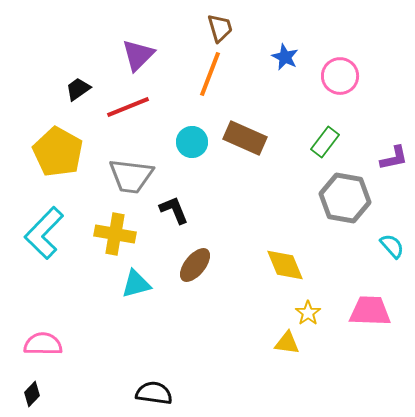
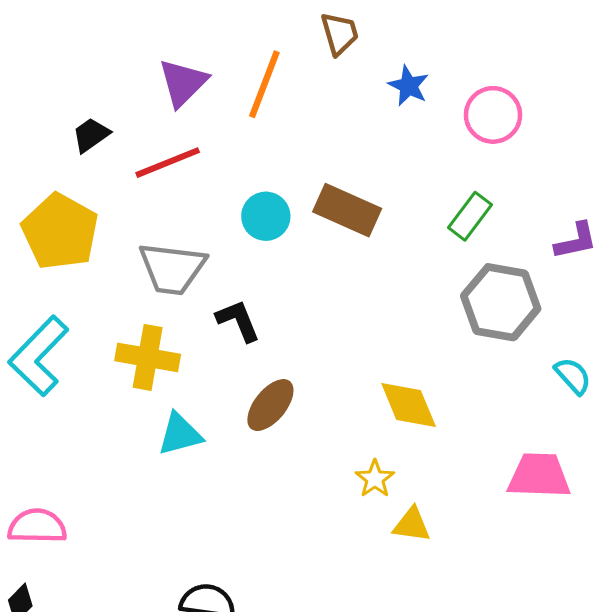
brown trapezoid: (220, 28) -> (340, 34), moved
orange line: (210, 74) -> (264, 84), moved
yellow star: (308, 313) -> (375, 479), moved

